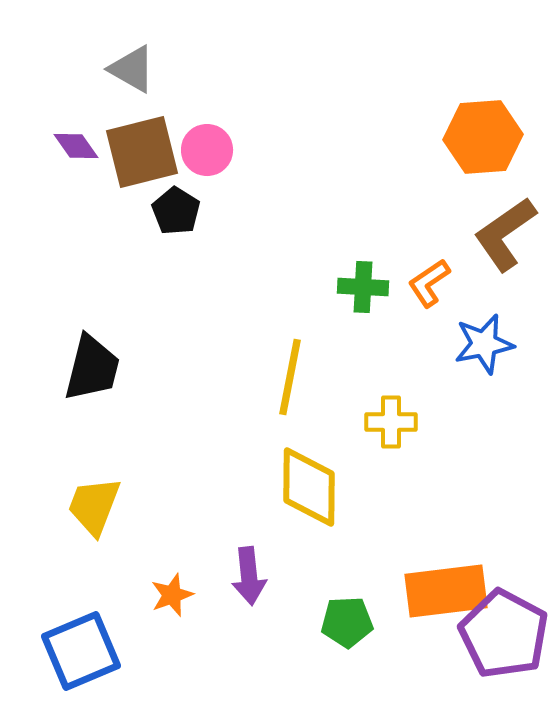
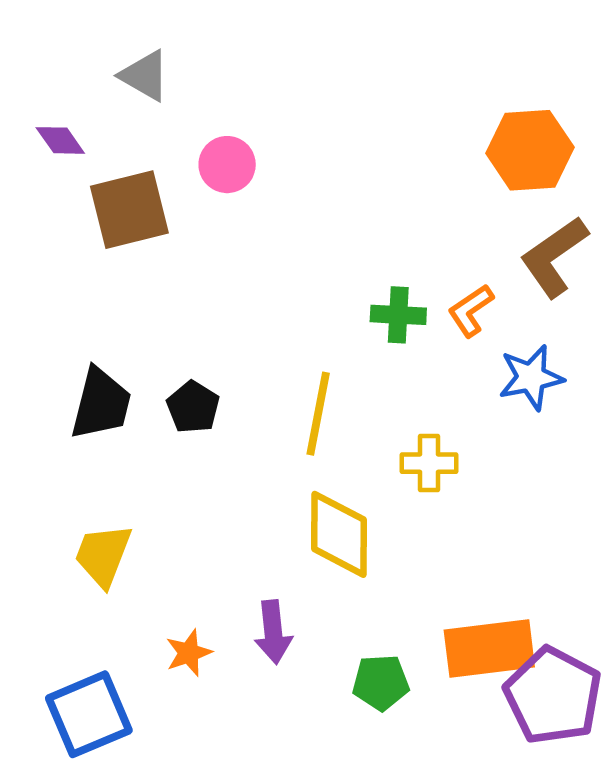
purple diamond: (76, 146) -> (60, 140), moved
brown square: (142, 152) -> (129, 210), moved
black pentagon: (176, 211) -> (193, 407), moved

